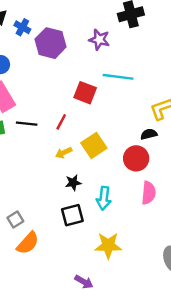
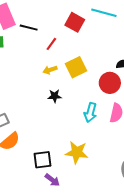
black line: (27, 124) -> (29, 28), moved
cyan arrow: (104, 198) -> (90, 113), moved
black square: (72, 215) -> (43, 160), moved

